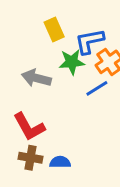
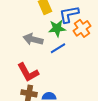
blue line: (97, 88) -> (58, 48), moved

